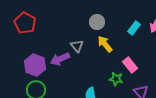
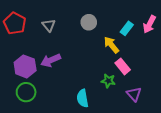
yellow arrow: (105, 44) -> (111, 45), moved
gray triangle: (77, 46) -> (49, 25), moved

